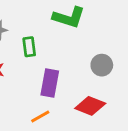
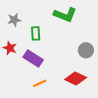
purple rectangle: (50, 83) -> (33, 58), moved, turned -72

